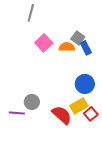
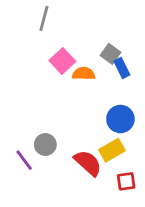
orange semicircle: (67, 47) -> (84, 74), moved
purple line: (17, 113) -> (24, 160), turned 49
red square: (91, 114) -> (126, 181), moved, turned 32

